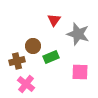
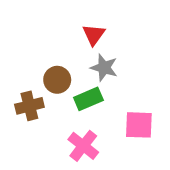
gray star: (78, 34) -> (104, 68), moved, size x0.7
pink cross: (26, 84) -> (83, 146), moved

